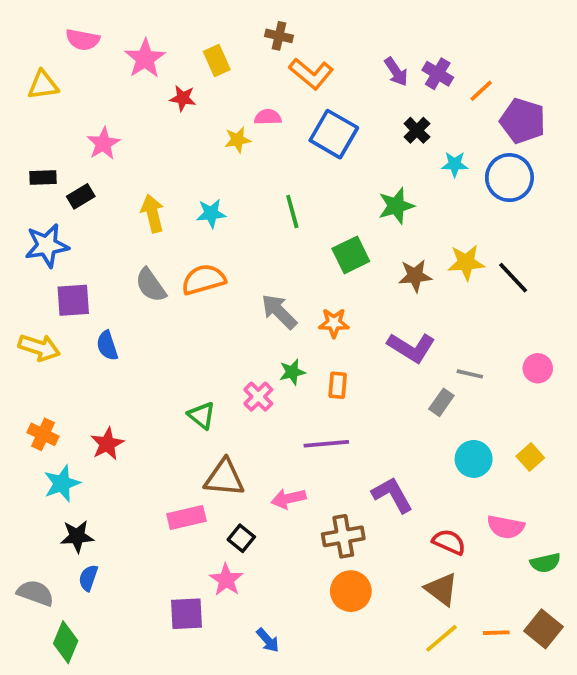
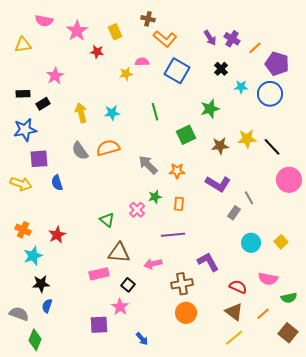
pink circle: (538, 368) -> (289, 180), moved, size x1.6
gray line: (470, 374) -> (249, 198), turned 48
orange line: (496, 633) -> (263, 314), moved, turned -40

